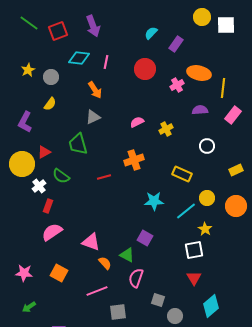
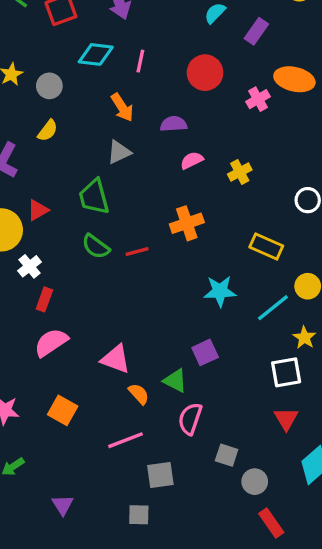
purple semicircle: (200, 110) -> (174, 124), moved
green semicircle: (61, 176) -> (96, 246), moved
purple square: (145, 238) -> (205, 352), turned 35

